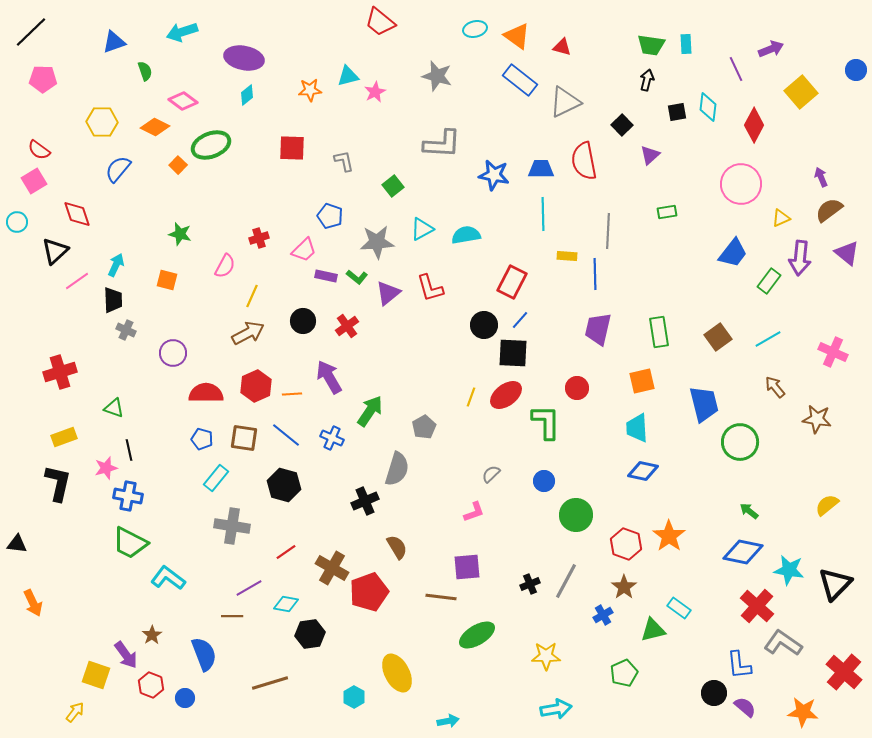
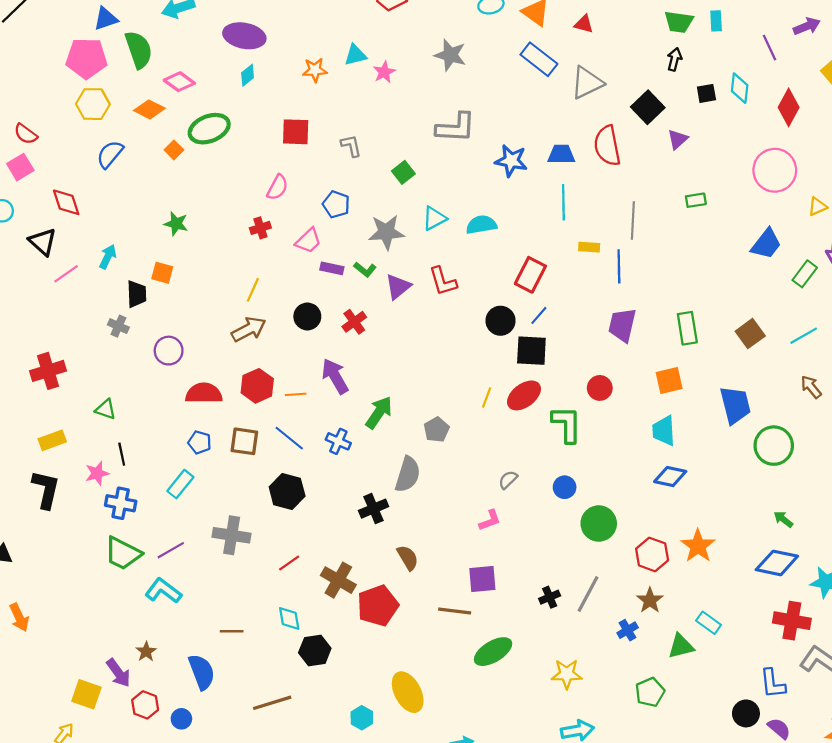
green semicircle: (145, 71) -> (139, 50), size x1.8
pink pentagon: (43, 79) -> (86, 58), moved, size x1.4
black square: (622, 125) -> (648, 107), size x1.4
black triangle: (55, 251) -> (43, 242), turned -36
pink semicircle: (225, 266) -> (277, 187), moved
black trapezoid: (113, 300) -> (137, 294), moved
cyan rectangle: (216, 478) -> (180, 484), moved
purple line: (249, 588) -> (171, 550), moved
cyan diamond: (286, 604) -> (289, 618), turned 70
red cross: (757, 606) -> (792, 621), turned -32

